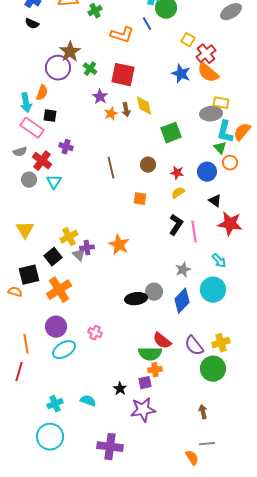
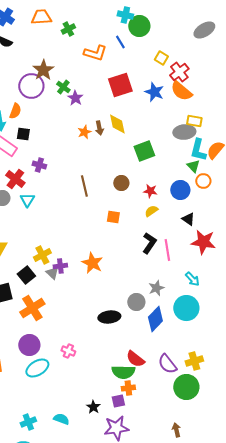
red square: (123, 75) -> (120, 85), moved, turned -30
purple star: (100, 97) -> (75, 98), moved
gray circle: (154, 292) -> (136, 302), moved

